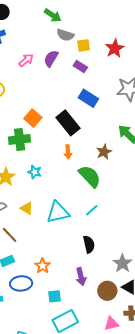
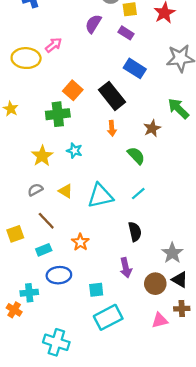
pink arrow: (26, 60) -> (54, 45), moved
green semicircle: (90, 176) -> (136, 156), size x0.7
orange star: (43, 266) -> (80, 242), moved

